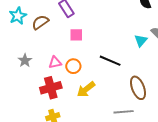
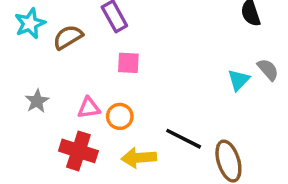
black line: (110, 61) -> (184, 139), moved
red cross: (51, 88) -> (78, 151), turned 30
yellow arrow: (86, 89) -> (139, 158), turned 30

